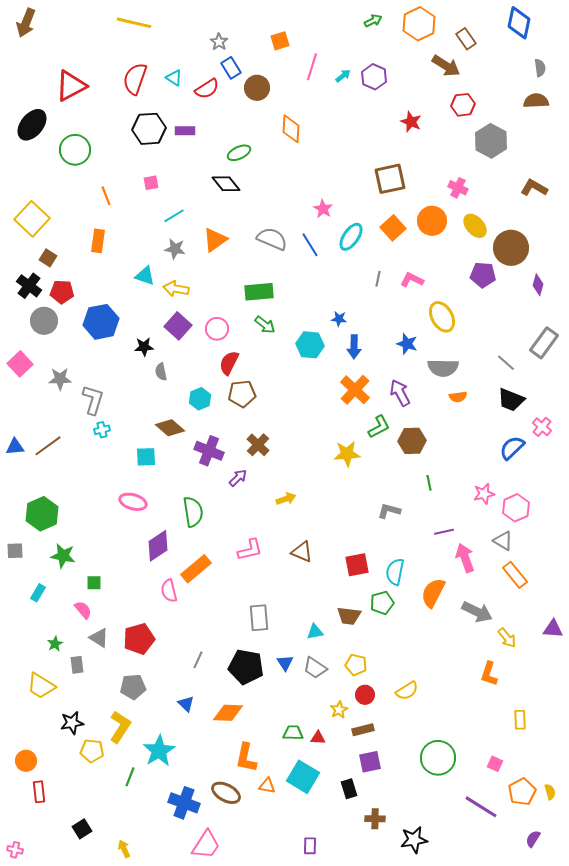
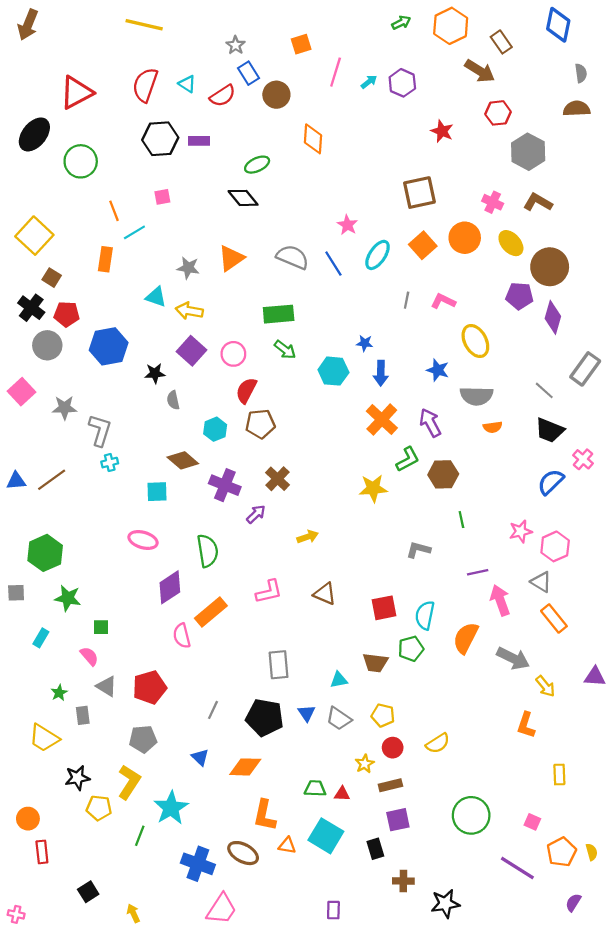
brown L-shape: (534, 188) -> (538, 202), moved
cyan line: (174, 216) -> (134, 232), moved
purple diamond: (538, 285) -> (553, 317), moved, size x1.4

